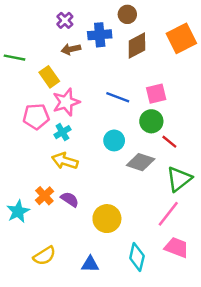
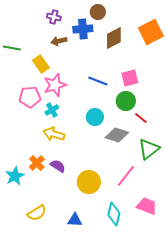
brown circle: (127, 14) -> (98, 12), moved
purple cross: (65, 20) -> (54, 17), turned -32
pink line: (168, 214) -> (126, 176), moved

